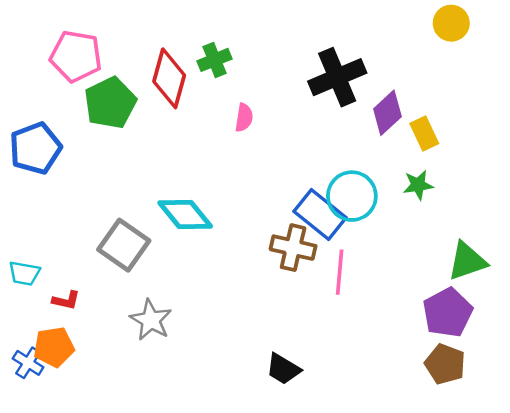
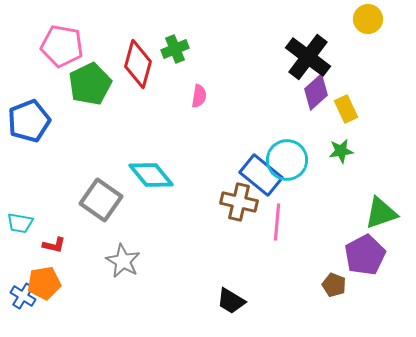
black cross: (337, 77) -> (308, 57), moved, turned -30
brown pentagon: (445, 364) -> (334, 285), moved, size x0.7

